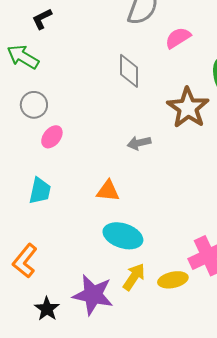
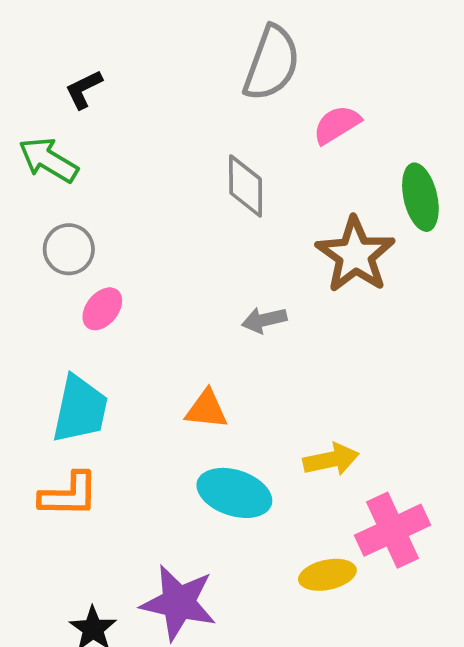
cyan trapezoid: (40, 191) -> (80, 409), size x1.4
orange L-shape: (25, 261) -> (69, 495), moved, turned -128
yellow arrow: (134, 277) -> (331, 459), moved, turned 44

